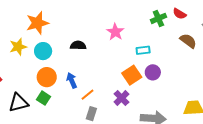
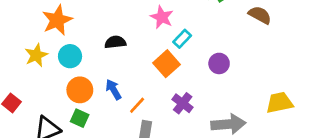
cyan rectangle: (143, 50) -> (182, 39), moved, turned -32
orange square: (132, 75) -> (167, 64), moved

